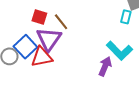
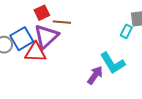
red square: (39, 17) -> (42, 13), turned 35
brown line: (61, 22) -> (62, 22), turned -60

